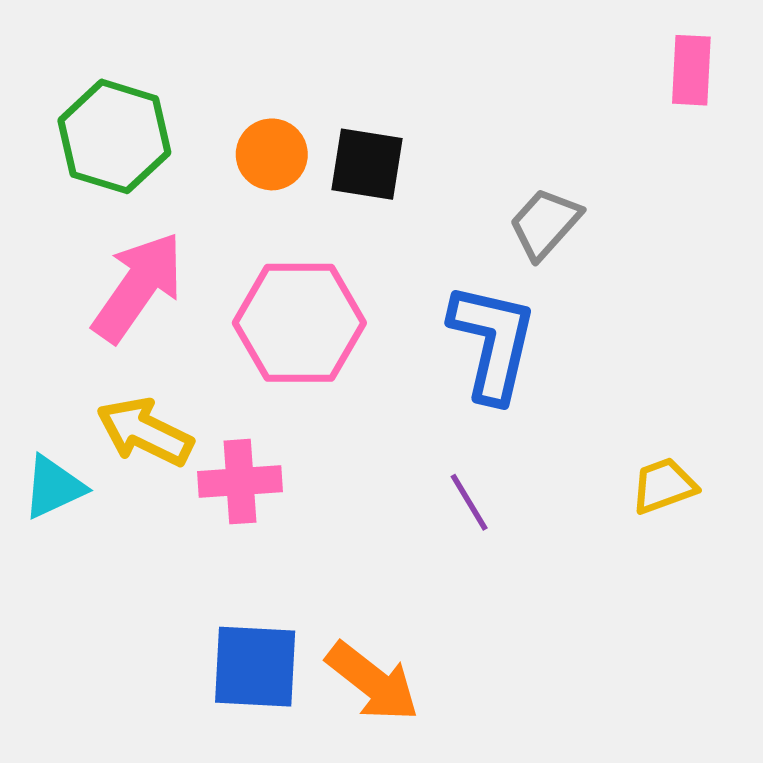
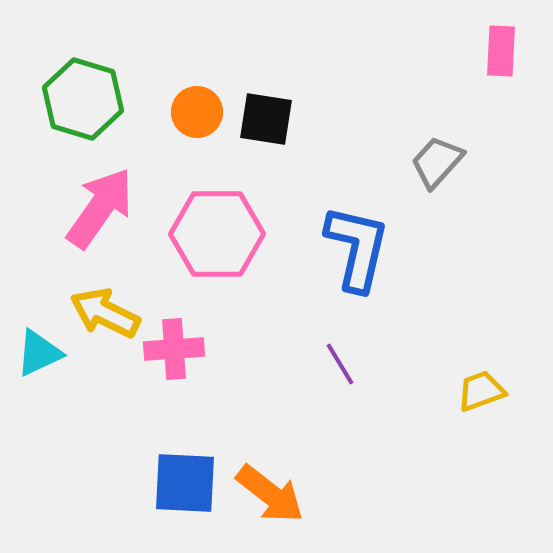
gray trapezoid: (545, 223) -> (437, 162), moved
yellow trapezoid: (664, 486) -> (481, 391), moved

